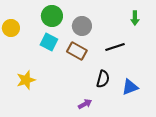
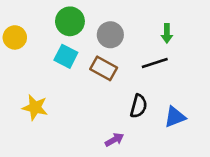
green arrow: (135, 18) -> (167, 33), moved
yellow star: (26, 80) -> (35, 107), turned 30

